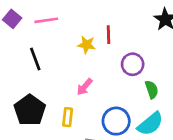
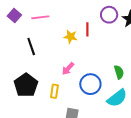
purple circle: (133, 64) -> (109, 15), moved
blue circle: (116, 121) -> (90, 84), moved

